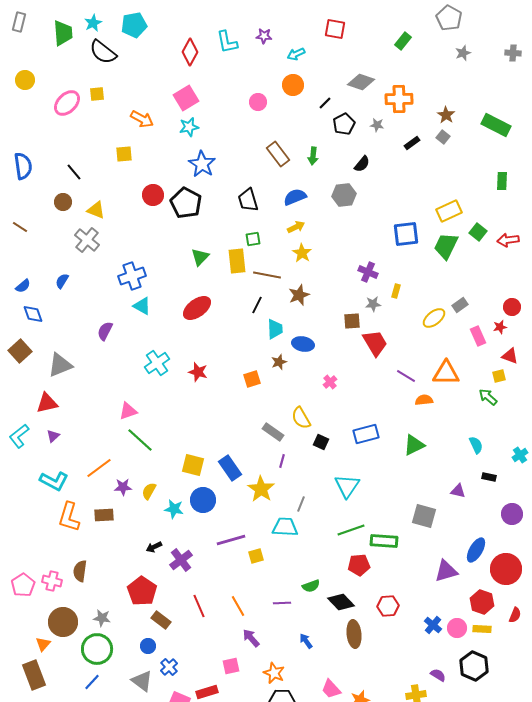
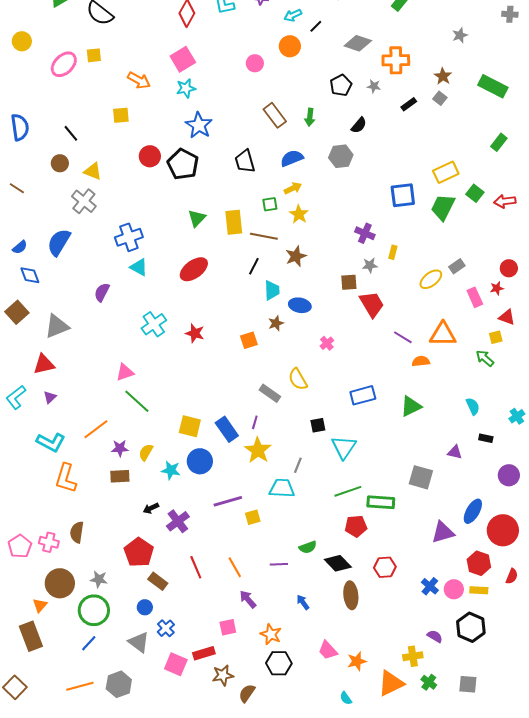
gray star: (463, 53) -> (460, 35), moved
black line: (325, 103) -> (316, 26), moved
green rectangle: (502, 181) -> (499, 142), turned 36
green square: (253, 239) -> (270, 204), moved
blue semicircle: (62, 281) -> (59, 242), size x1.8
black square: (321, 442) -> (318, 425), moved, turned -35
purple line: (282, 461) -> (255, 422), moved
brown rectangle: (104, 515) -> (120, 476), moved

